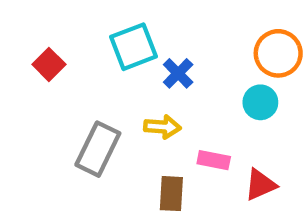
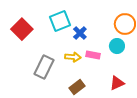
red square: (49, 64) -> (22, 29), size x1.5
pink rectangle: (214, 160) -> (93, 55), moved
brown rectangle: (171, 194) -> (77, 87), turned 49

